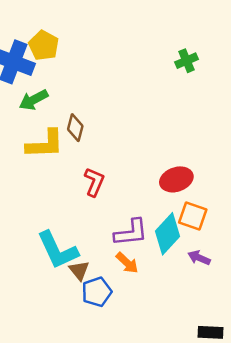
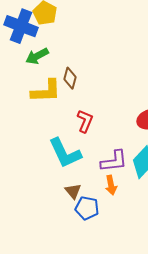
cyan L-shape: (58, 250) -> (65, 153), moved
orange arrow: (127, 263) -> (111, 185), turned 36
blue pentagon: (97, 292) -> (87, 208), turned 30

